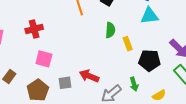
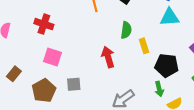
red cross: (34, 29) -> (44, 24), turned 30
red arrow: (89, 76) -> (108, 57), moved, turned 48
green arrow: (134, 84) -> (159, 89), moved

